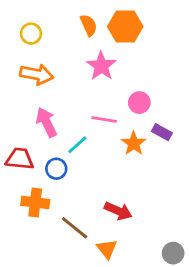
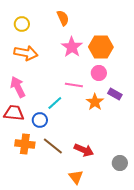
orange hexagon: (125, 27) -> (101, 47), moved
pink arrow: (46, 122) -> (18, 87), moved
brown line: (75, 228) -> (53, 146), moved
gray circle: (173, 253) -> (120, 163), moved

